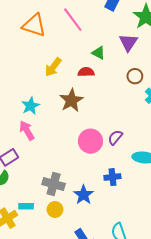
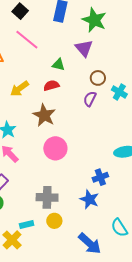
yellow arrow: (53, 67) -> (20, 89), turned 30
purple semicircle: (115, 137) -> (90, 99), moved
pink circle: (90, 141) -> (55, 148), moved
blue star: (84, 195) -> (89, 199), moved

